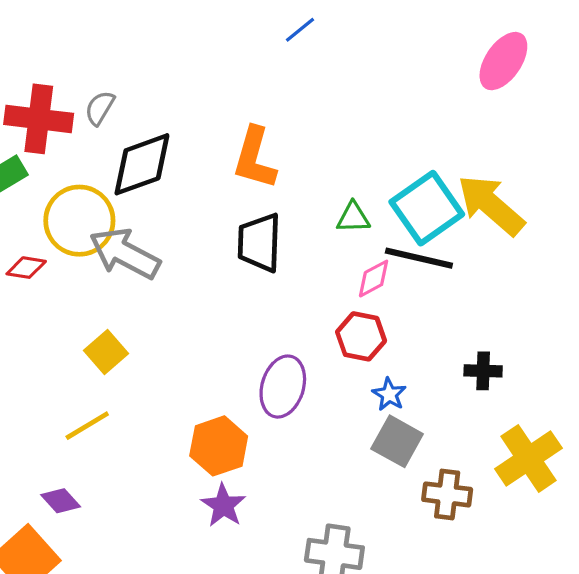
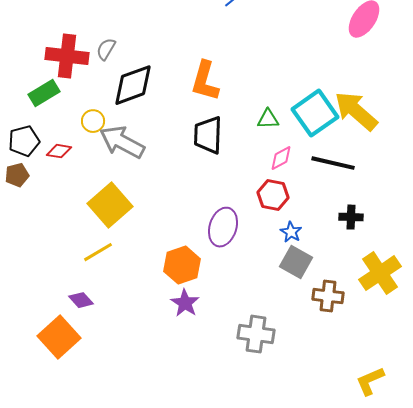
yellow circle: (79, 221) -> (93, 121), size x0.5
black line: (419, 258) -> (333, 163), moved
yellow square: (106, 352) -> (110, 205), size x1.6

